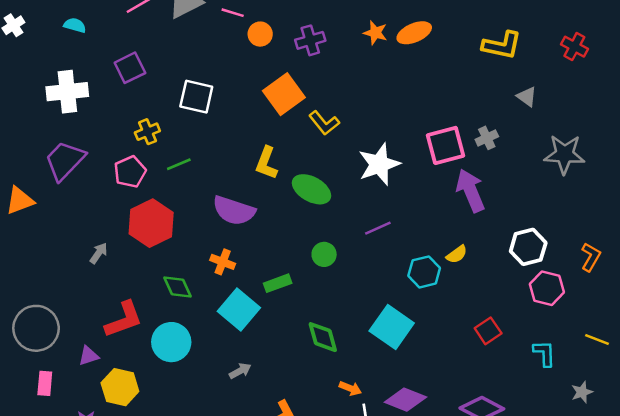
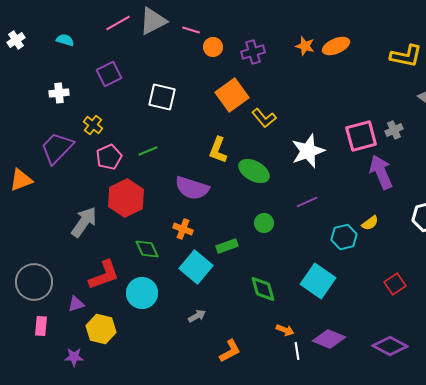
white cross: (67, 92) -> (59, 93), size x0.6
yellow cross: (147, 132) -> (93, 125), moved, turned -30
gray arrow: (99, 253) -> (84, 222), size x1.8

